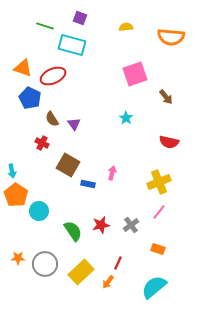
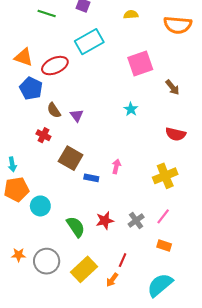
cyan rectangle: (72, 45) -> (89, 42), moved, turned -44
orange pentagon: (16, 195) -> (16, 189), turned 30
pink line: (159, 212) -> (163, 216), moved

